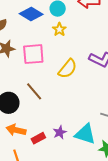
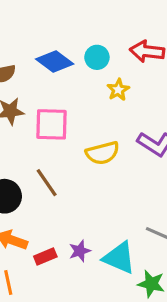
yellow star: (59, 29) -> (118, 90), moved
yellow semicircle: (68, 69) -> (102, 153), turned 30

